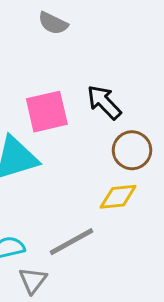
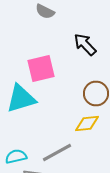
black arrow: (104, 102) -> (85, 44), moved

